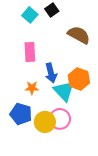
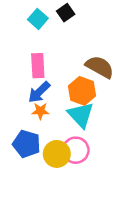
brown semicircle: (79, 35) -> (100, 67), moved
blue arrow: (51, 73) -> (39, 92), moved, turned 60
orange hexagon: (79, 79) -> (82, 91), moved

